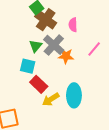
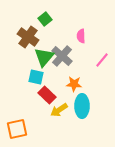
brown cross: (46, 20) -> (28, 37), moved
green triangle: (36, 46) -> (44, 57), size x1.5
orange star: (66, 56) -> (74, 84), moved

